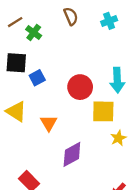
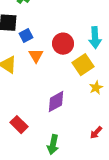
yellow square: (103, 111) -> (83, 65), turned -35
orange triangle: (49, 123) -> (36, 56), moved

